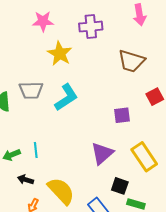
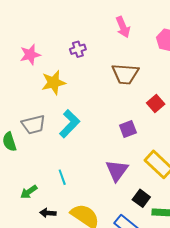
purple cross: (91, 27) -> (78, 49), size x0.7
yellow star: (60, 54) -> (54, 82), turned -30
cyan line: (36, 150) -> (62, 177), moved
black square: (120, 186) -> (141, 198), turned 30

